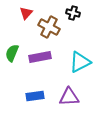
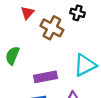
purple rectangle: (40, 57) -> (45, 77), moved

